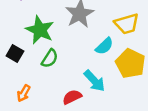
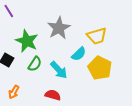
cyan arrow: (94, 81) -> (59, 70), moved
red semicircle: (72, 97) -> (53, 95), turned 42

